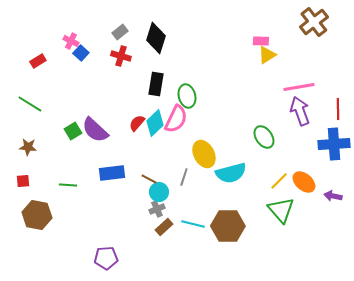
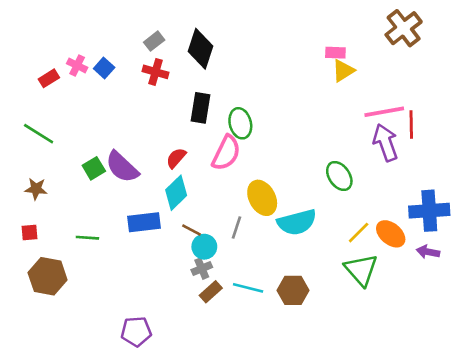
pink cross: (71, 41) -> (77, 65), moved
red line: (338, 109) -> (411, 125), moved
cyan diamond: (155, 123) -> (176, 193), moved
blue cross: (334, 144) -> (429, 211), moved
brown hexagon: (228, 226) -> (293, 290), size x0.7

